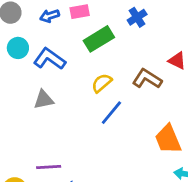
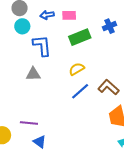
cyan circle: (18, 48) -> (22, 26), moved
blue L-shape: (49, 59) -> (42, 46), turned 40
brown L-shape: (147, 79) -> (108, 87), moved

